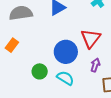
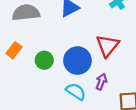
purple arrow: (95, 65) -> (101, 82), moved
green circle: (40, 71) -> (44, 60), moved

